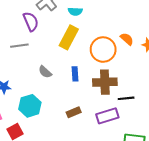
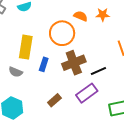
yellow rectangle: (69, 37) -> (26, 47), moved
blue rectangle: (75, 74) -> (44, 64), turned 40

